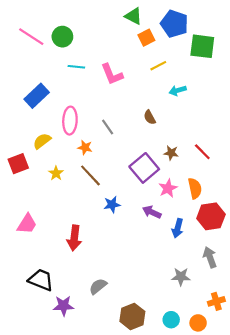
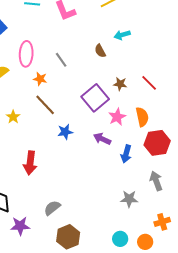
cyan arrow: (178, 90) -> (122, 35), moved
yellow star: (56, 173) -> (13, 117), moved
brown hexagon: (132, 316) -> (68, 237), moved

